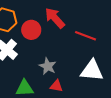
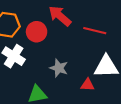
red triangle: (56, 86) -> (88, 85), moved

